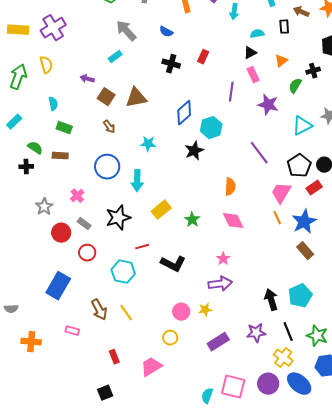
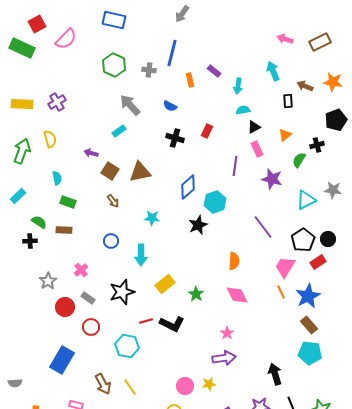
purple cross: (53, 28) -> (57, 102), size x0.7
cyan semicircle: (257, 34) -> (243, 110), moved
blue circle: (107, 167) -> (111, 241), size x0.6
black L-shape: (173, 264) -> (172, 324), moved
cyan pentagon: (300, 296) -> (310, 353), moved, turned 30

